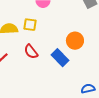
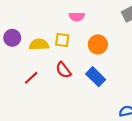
orange circle: (75, 41) -> (98, 44), moved

